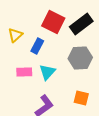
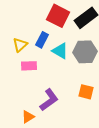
yellow triangle: (15, 35) -> (20, 45), moved
cyan triangle: (47, 72) -> (60, 51), moved, turned -42

